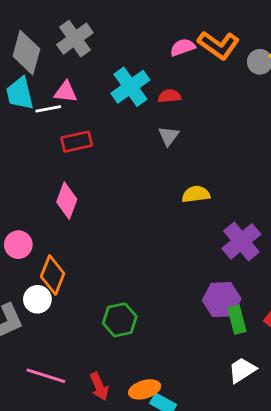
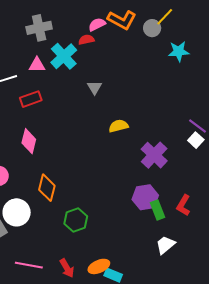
gray cross: (75, 39) -> (39, 28), moved, turned 30
pink triangle: (66, 92) -> (37, 65), moved
red semicircle: (169, 96) -> (86, 40), moved
orange diamond: (53, 275) -> (47, 188), moved
white circle: (37, 299) -> (17, 212), size x1.4

